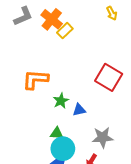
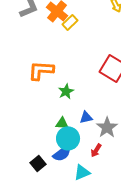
blue triangle: (79, 110) -> (86, 117), moved
gray star: (103, 137) -> (107, 127), turned -30

